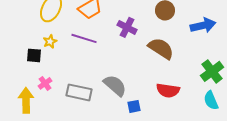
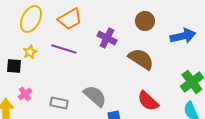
red semicircle: (168, 90) -> (148, 101), turned 35
gray rectangle: (79, 92) -> (59, 103), size x0.7

